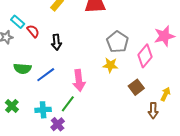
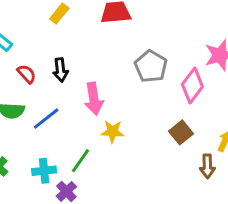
red semicircle: (33, 31) -> (27, 74), moved
yellow star: (110, 65) -> (113, 132), moved
pink arrow: (79, 80) -> (94, 99), moved

